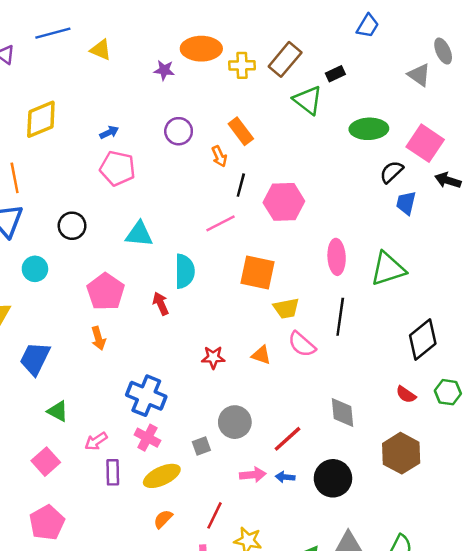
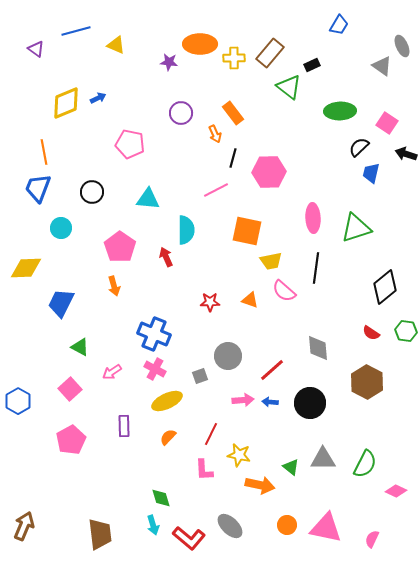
blue arrow: (109, 132) -> (98, 98), moved
pink square: (425, 143) -> (387, 123), size x0.7
purple rectangle: (113, 472) -> (124, 426), moved

